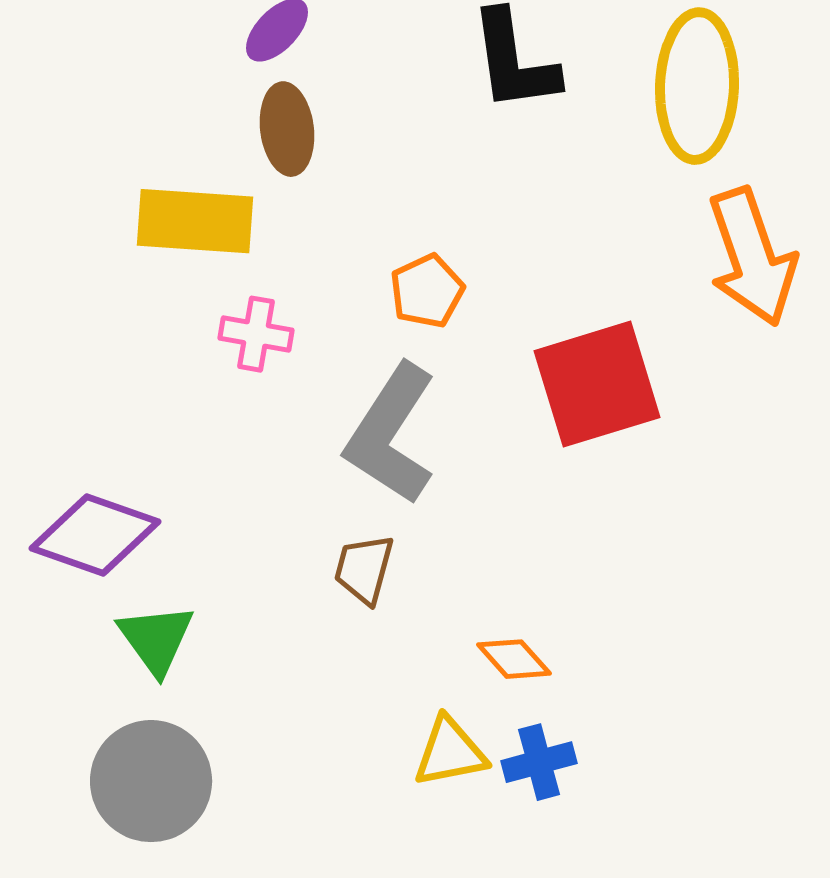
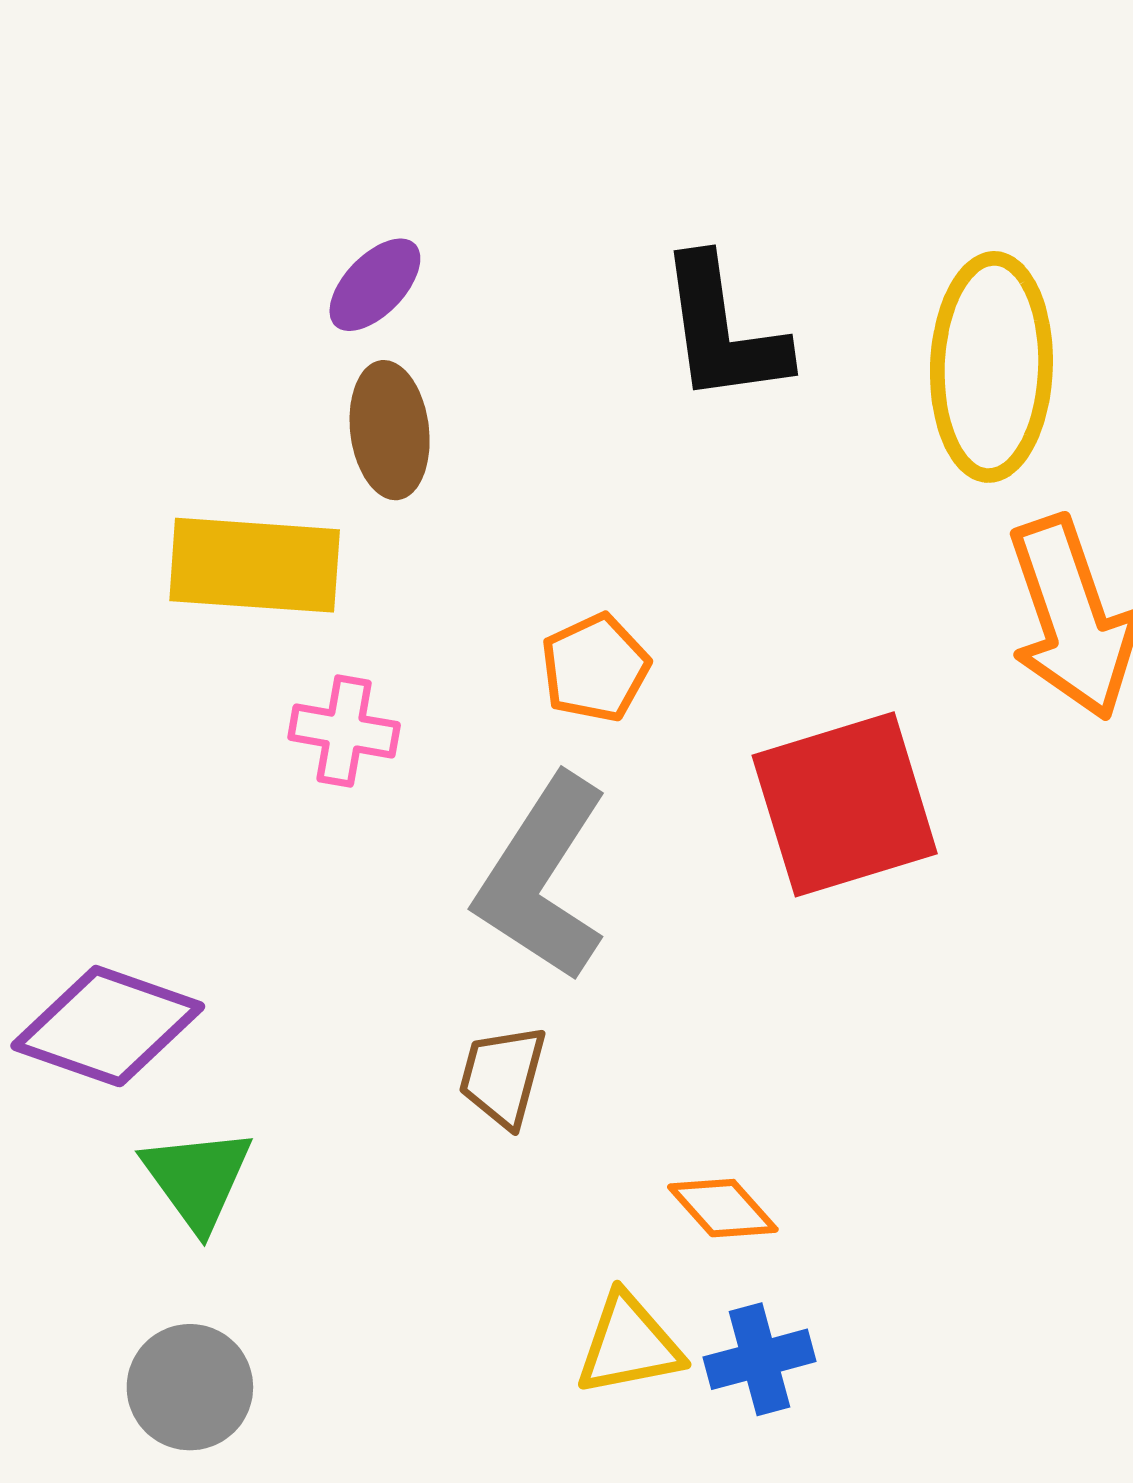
gray circle: (151, 781) -> (190, 1387), size x0.7

